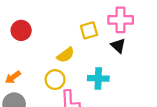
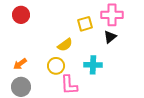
red circle: (21, 30) -> (21, 15), moved
black triangle: (118, 46) -> (110, 37), turned 40

